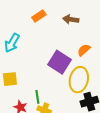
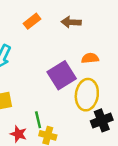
orange semicircle: (84, 50) -> (90, 58), turned 40
purple square: (59, 62) -> (62, 75), turned 30

